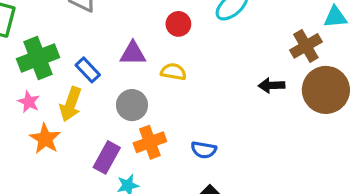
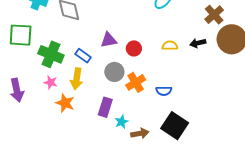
red circle: (178, 24) -> (134, 48), moved
green cross: (38, 58) -> (51, 54), turned -35
yellow semicircle: (173, 72) -> (170, 46), moved
orange cross: (150, 142) -> (136, 82), moved

